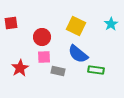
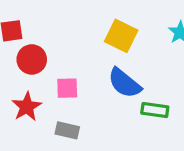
red circle: (42, 37) -> (32, 59), moved
gray rectangle: (58, 71) -> (67, 130), moved

